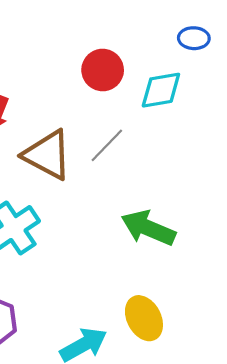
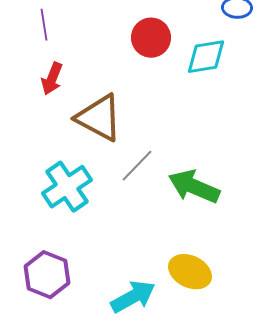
gray line: (107, 145) -> (137, 166), moved
yellow ellipse: (144, 318) -> (190, 272), turned -36

